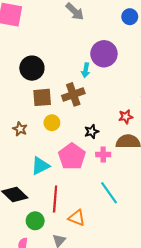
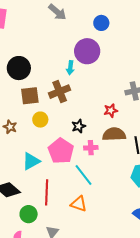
blue circle: (130, 17) -> (101, 23), moved
cyan line: (109, 193) -> (84, 175), moved
orange triangle: (77, 218) -> (79, 204), moved

